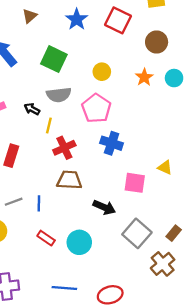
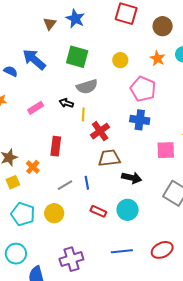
blue star: (77, 19) -> (75, 19), moved
pink pentagon: (96, 108) -> (143, 89), moved
black arrow: (104, 207) -> (132, 178), moved

